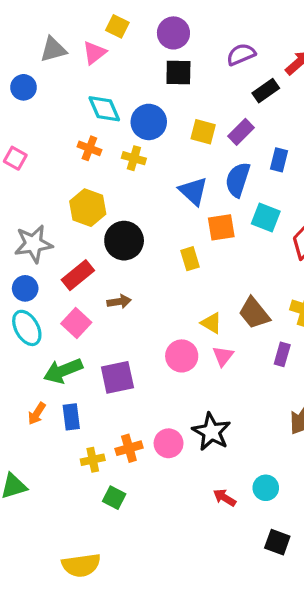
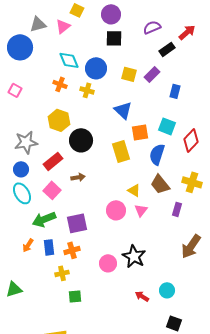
blue circle: (24, 87) -> (20, 47), size x1.6
blue semicircle: (238, 180) -> (157, 154), moved
yellow rectangle: (190, 259) -> (121, 151), size x1.5
orange cross: (129, 448) -> (72, 250), moved
green square: (114, 498) -> (75, 296), turned -32

